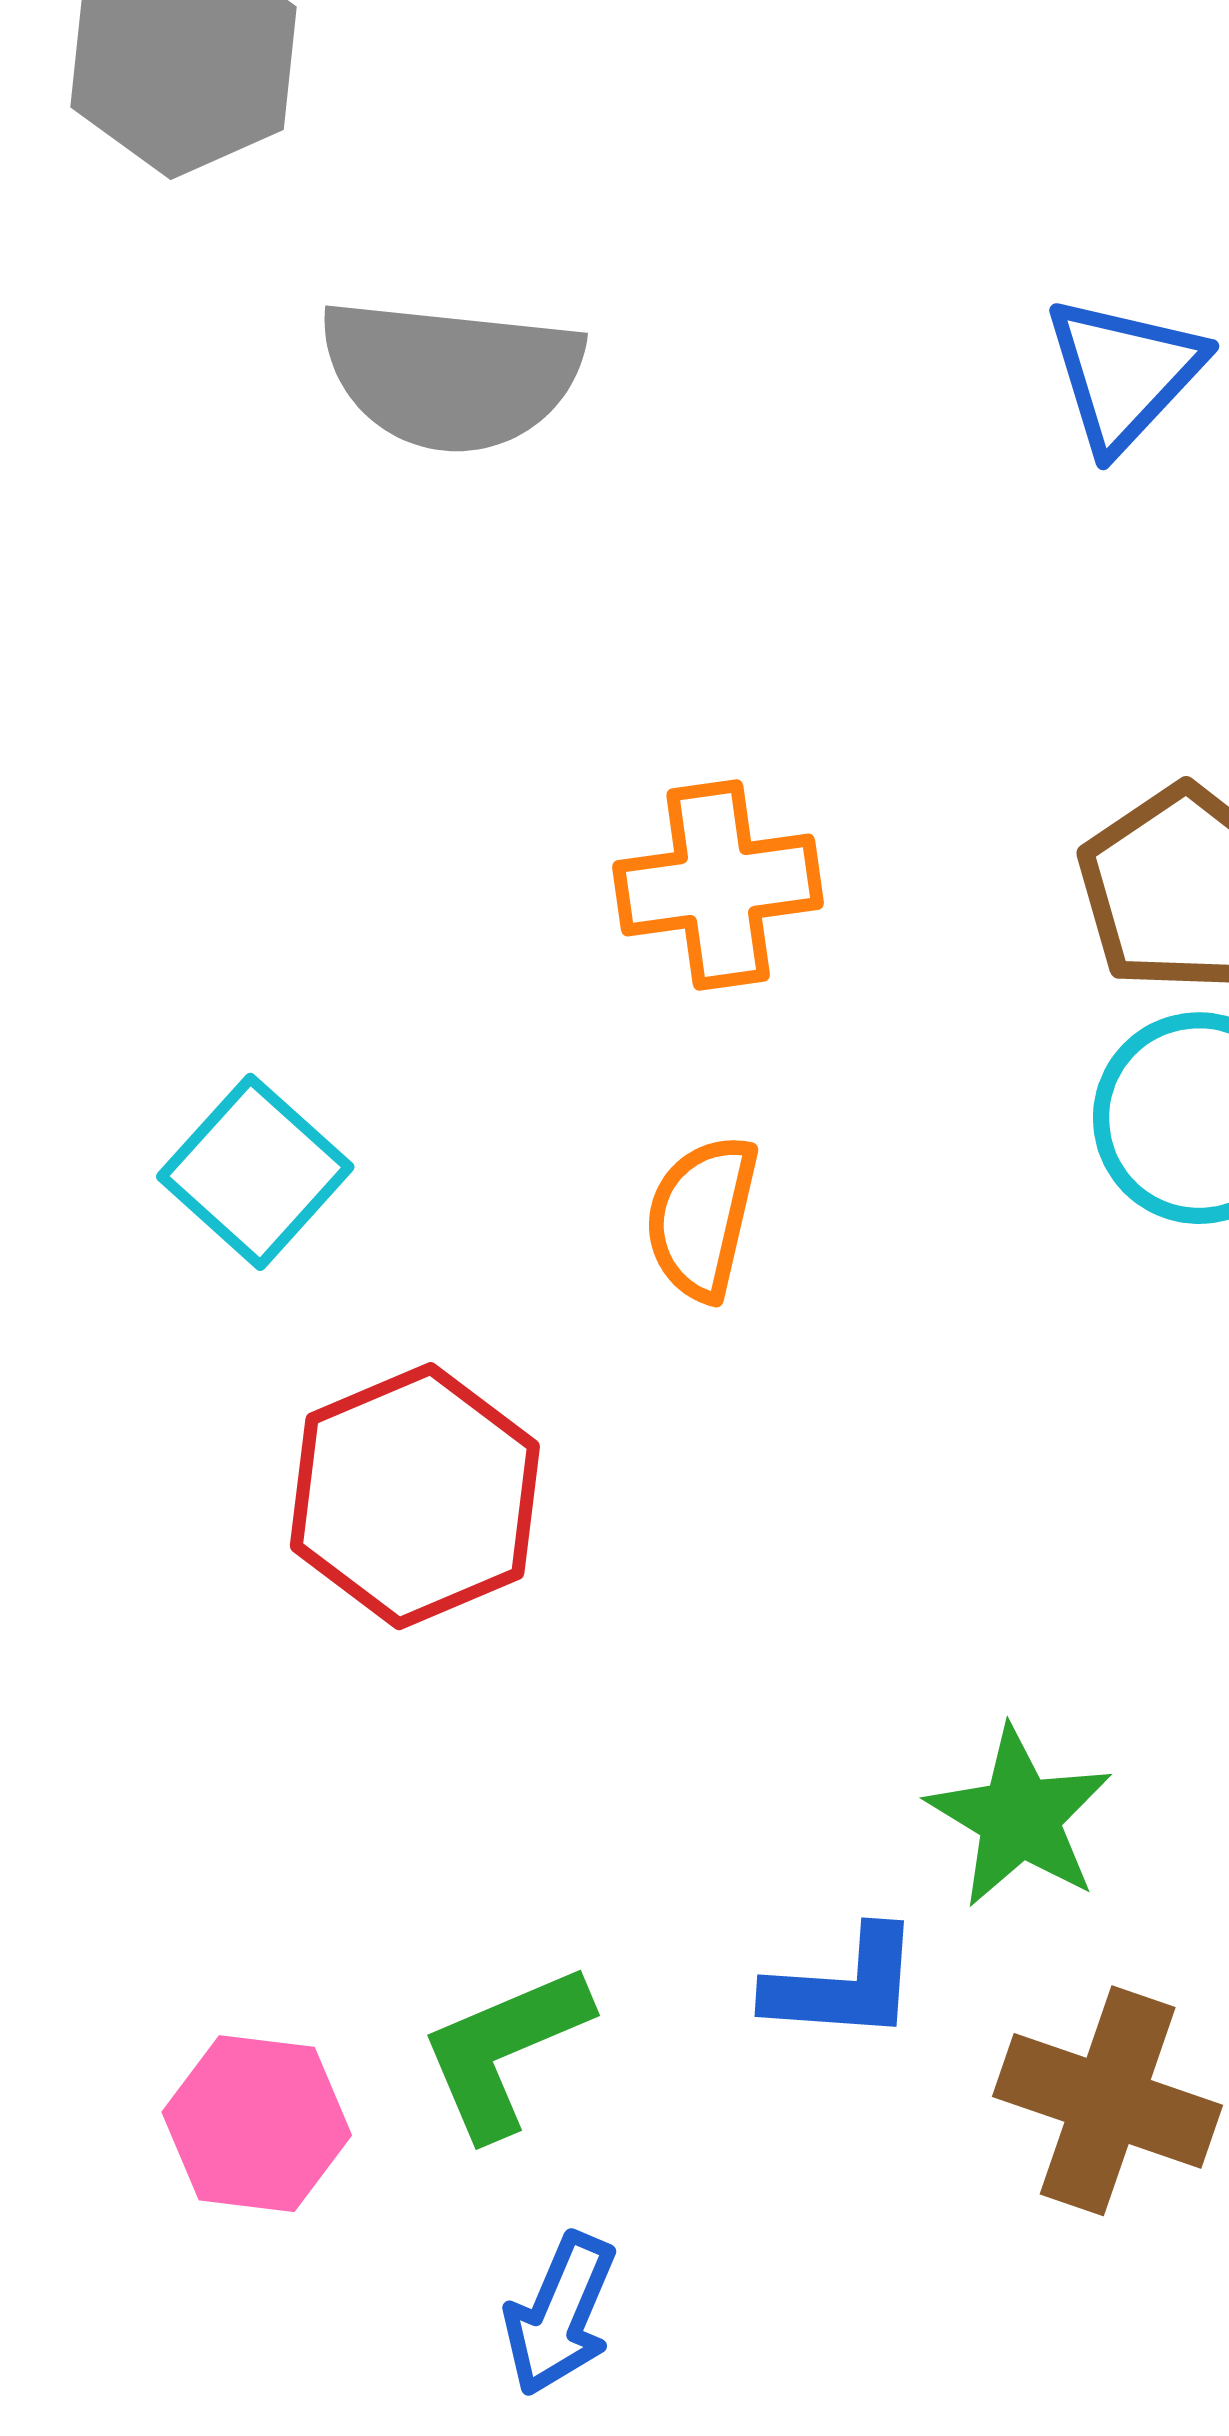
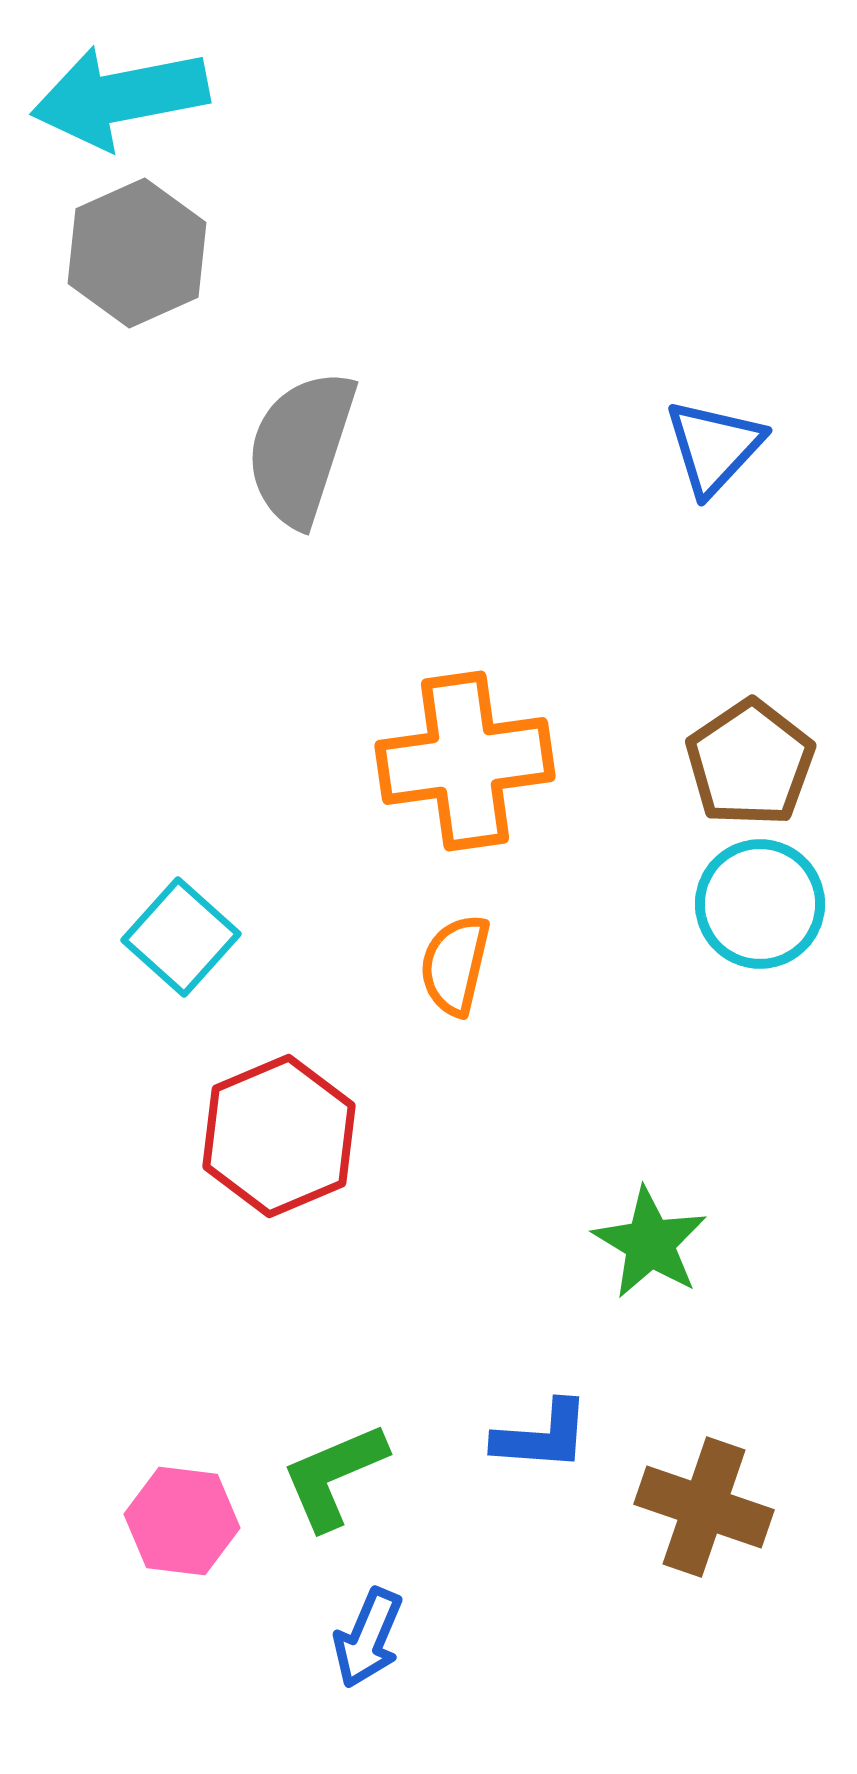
gray semicircle: (451, 375) -> (301, 448), turned 102
orange cross: (718, 885) -> (465, 761), size x1.4
green star: (1020, 1817) -> (650, 1243), moved

